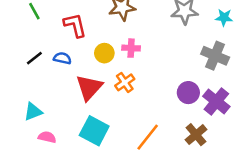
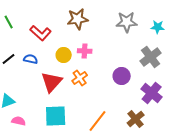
red L-shape: (75, 25) -> (41, 33), turned 145
gray cross: (215, 56) -> (151, 57), turned 30
purple circle: (188, 93) -> (122, 76), moved
cyan square: (94, 131) -> (56, 116), turned -30

